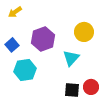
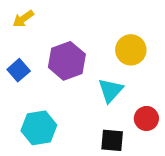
cyan hexagon: (25, 70) -> (39, 128), moved
red circle: (91, 87) -> (146, 118), moved

